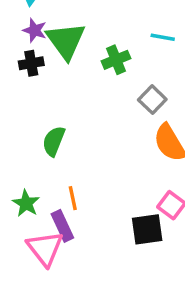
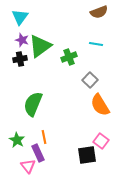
green triangle: (66, 41) -> (40, 46), turned 30
green semicircle: (54, 141) -> (33, 104), size x1.4
pink triangle: (45, 248) -> (28, 166), size x0.7

